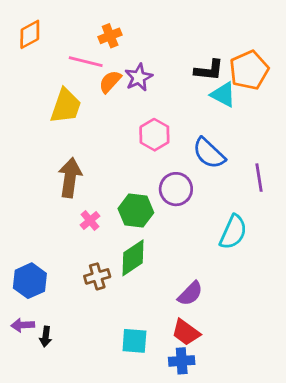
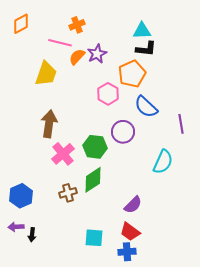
orange pentagon: (249, 70) -> (132, 74), moved
cyan triangle: (223, 95) -> (142, 31), moved, turned -30
pink cross: (90, 221) -> (63, 154), size x1.6

